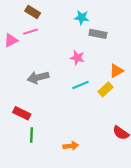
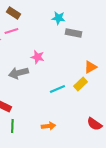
pink star: (77, 58) -> (37, 57), moved
cyan line: (81, 85) -> (57, 89), moved
orange arrow: (71, 146) -> (48, 126), moved

